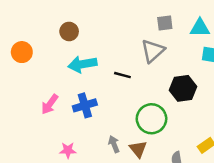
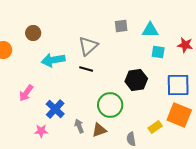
brown circle: (69, 31) -> (33, 33), moved
gray triangle: (153, 51) -> (88, 46), moved
blue cross: (85, 105) -> (55, 109), moved, turned -30
brown triangle: (138, 149) -> (99, 130), turned 49

